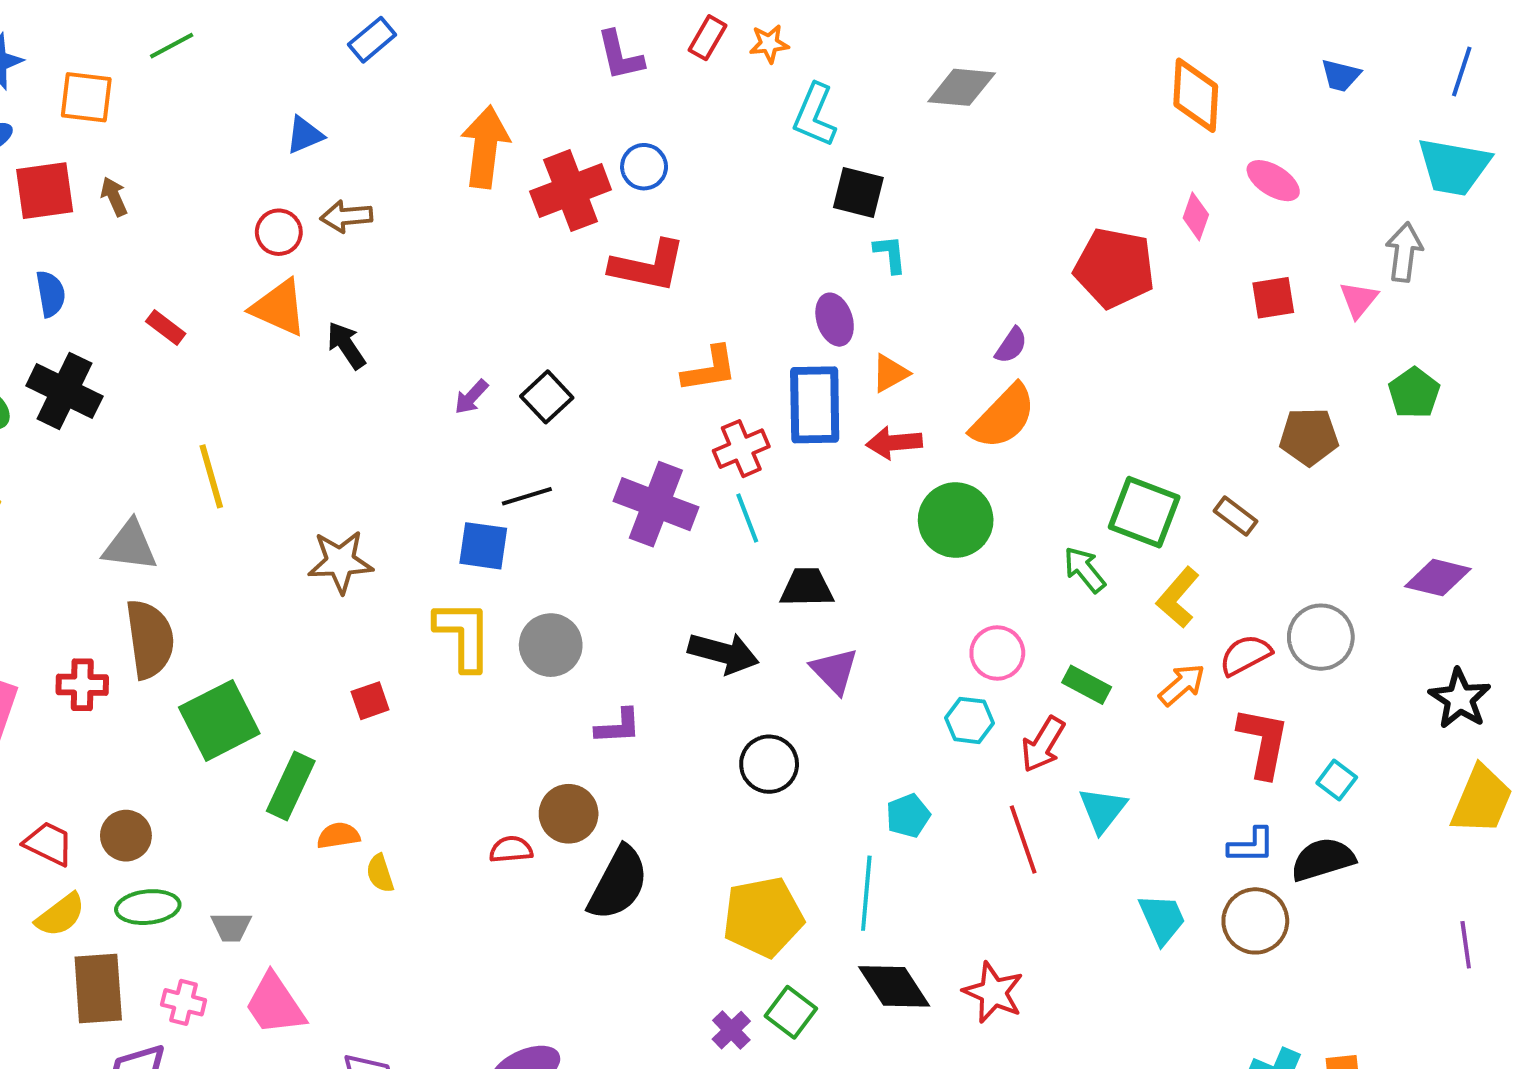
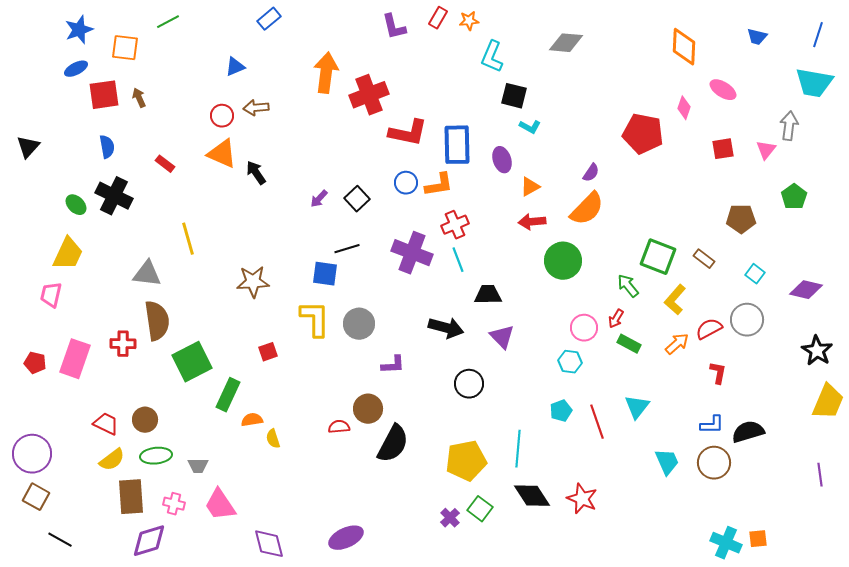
blue circle: (644, 167) -> (406, 183), moved
cyan L-shape: (890, 254) -> (530, 127), turned 125
blue rectangle: (815, 405) -> (457, 145), moved
red L-shape: (1263, 742) -> (718, 373), size x0.6
red arrow: (1043, 744) -> (616, 319), moved, size x0.7
cyan square: (1337, 780) -> (755, 274), moved
cyan pentagon: (908, 816) -> (561, 411), moved

